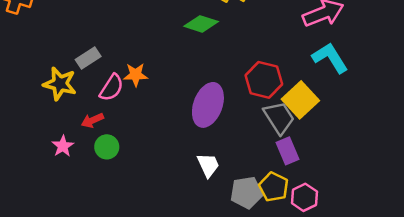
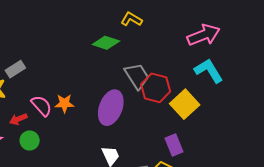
orange star: (136, 75) -> (64, 103), moved
pink semicircle: (111, 88) -> (42, 106), moved, turned -75
gray trapezoid: (279, 118) -> (137, 76), moved

